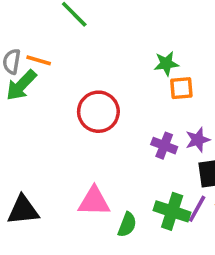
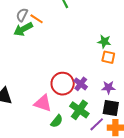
red circle: (98, 112) -> (63, 84), moved
purple cross: (164, 146) -> (81, 84), moved
green cross: (172, 211) -> (79, 110), moved

